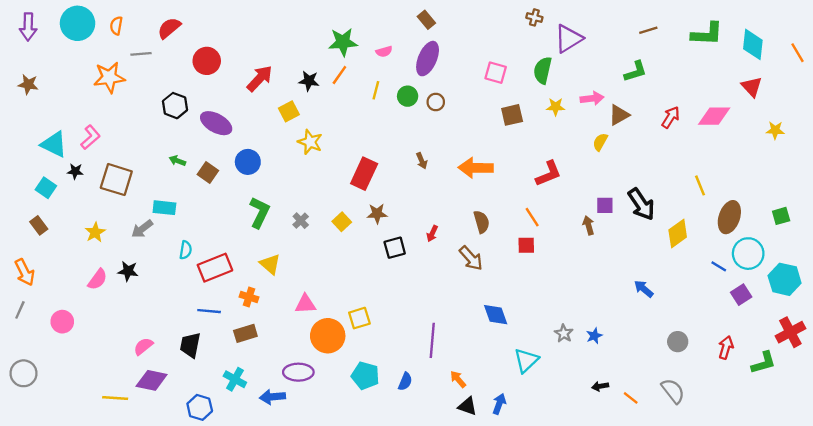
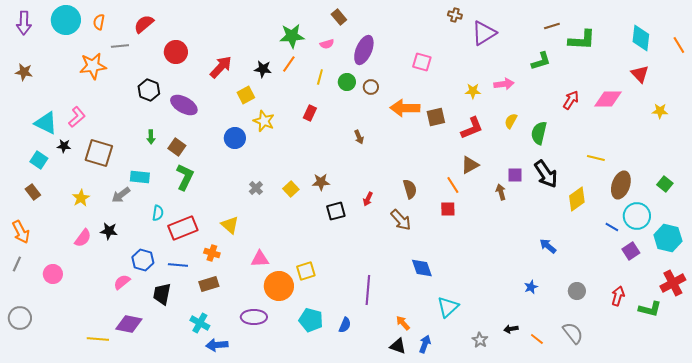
brown rectangle: (426, 20) -> (339, 17), moved
green L-shape: (707, 34) -> (582, 40), moved
green semicircle: (543, 70) -> (539, 133), moved
brown square: (512, 115) -> (436, 117), moved
brown triangle: (619, 115) -> (470, 165), moved
green arrow: (177, 161) -> (151, 137), turned -112
blue circle: (248, 162) -> (235, 138), moved
orange arrow: (476, 168) -> (405, 108), moved
red rectangle: (364, 174) -> (310, 113), moved, size x0.6
red L-shape: (548, 174) -> (472, 128), moved
yellow line: (700, 185) -> (596, 158), turned -54
green L-shape: (260, 212) -> (185, 177), moved
green square: (781, 216) -> (665, 184), turned -35
gray star: (564, 333) -> (480, 340), moved
blue star: (594, 336) -> (531, 287), moved
pink semicircle: (143, 346) -> (122, 282), moved
green L-shape: (763, 363) -> (650, 309), turned 30
orange arrow: (458, 379) -> (403, 323), moved
blue arrow: (272, 397) -> (217, 345), moved
blue hexagon: (200, 407) -> (143, 260), moved

